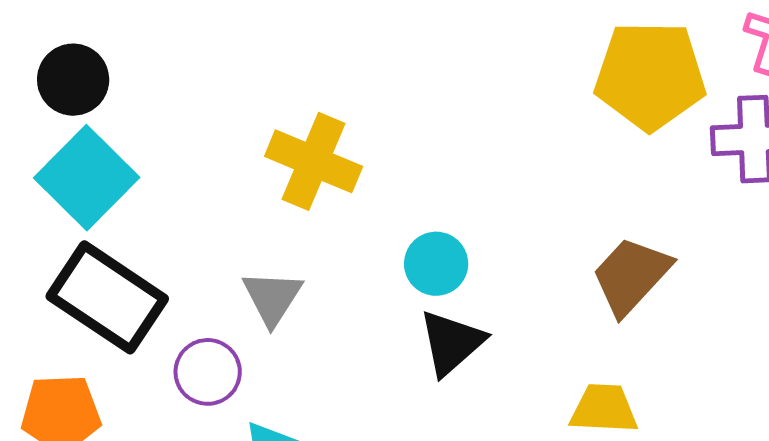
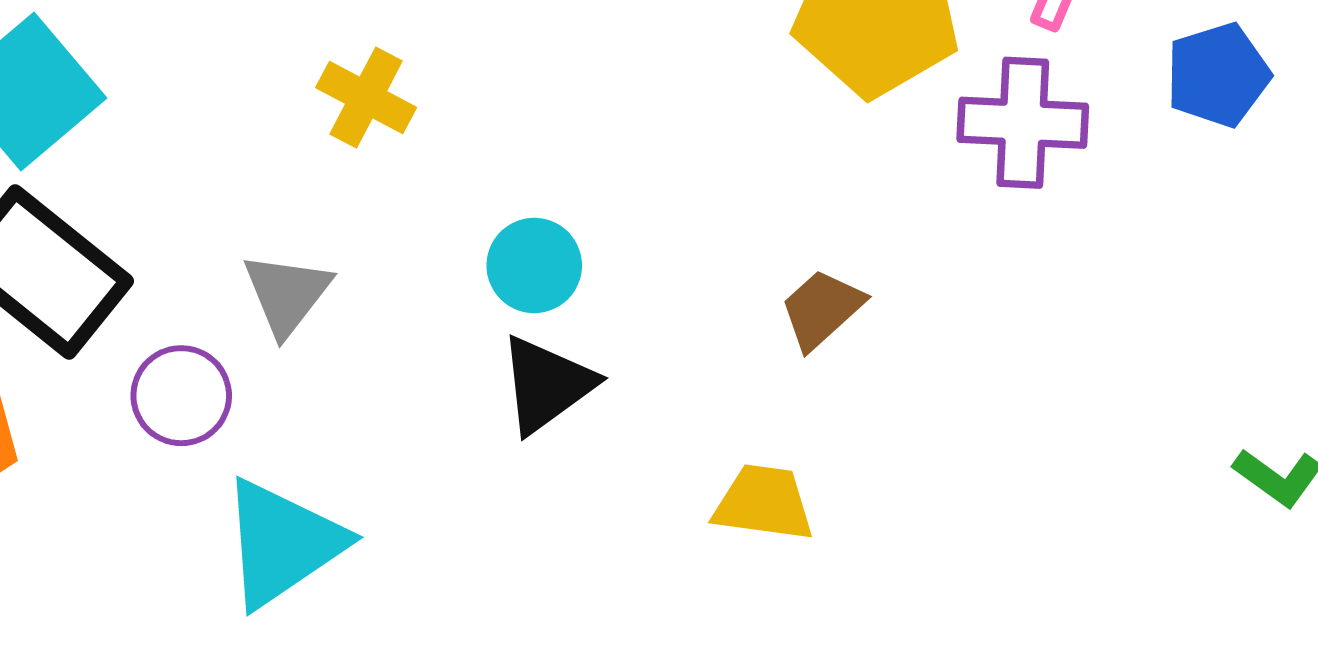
yellow cross: (314, 161) -> (366, 98), size x0.7
brown trapezoid: (631, 276) -> (822, 309), size x0.7

